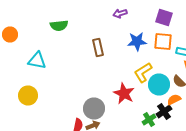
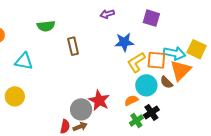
orange square: (163, 42) -> (156, 60), moved
brown rectangle: (98, 48) -> (73, 46), moved
yellow L-shape: (143, 72) -> (136, 62), moved
red star: (124, 94) -> (99, 100), moved
orange semicircle: (174, 100) -> (131, 100), moved

